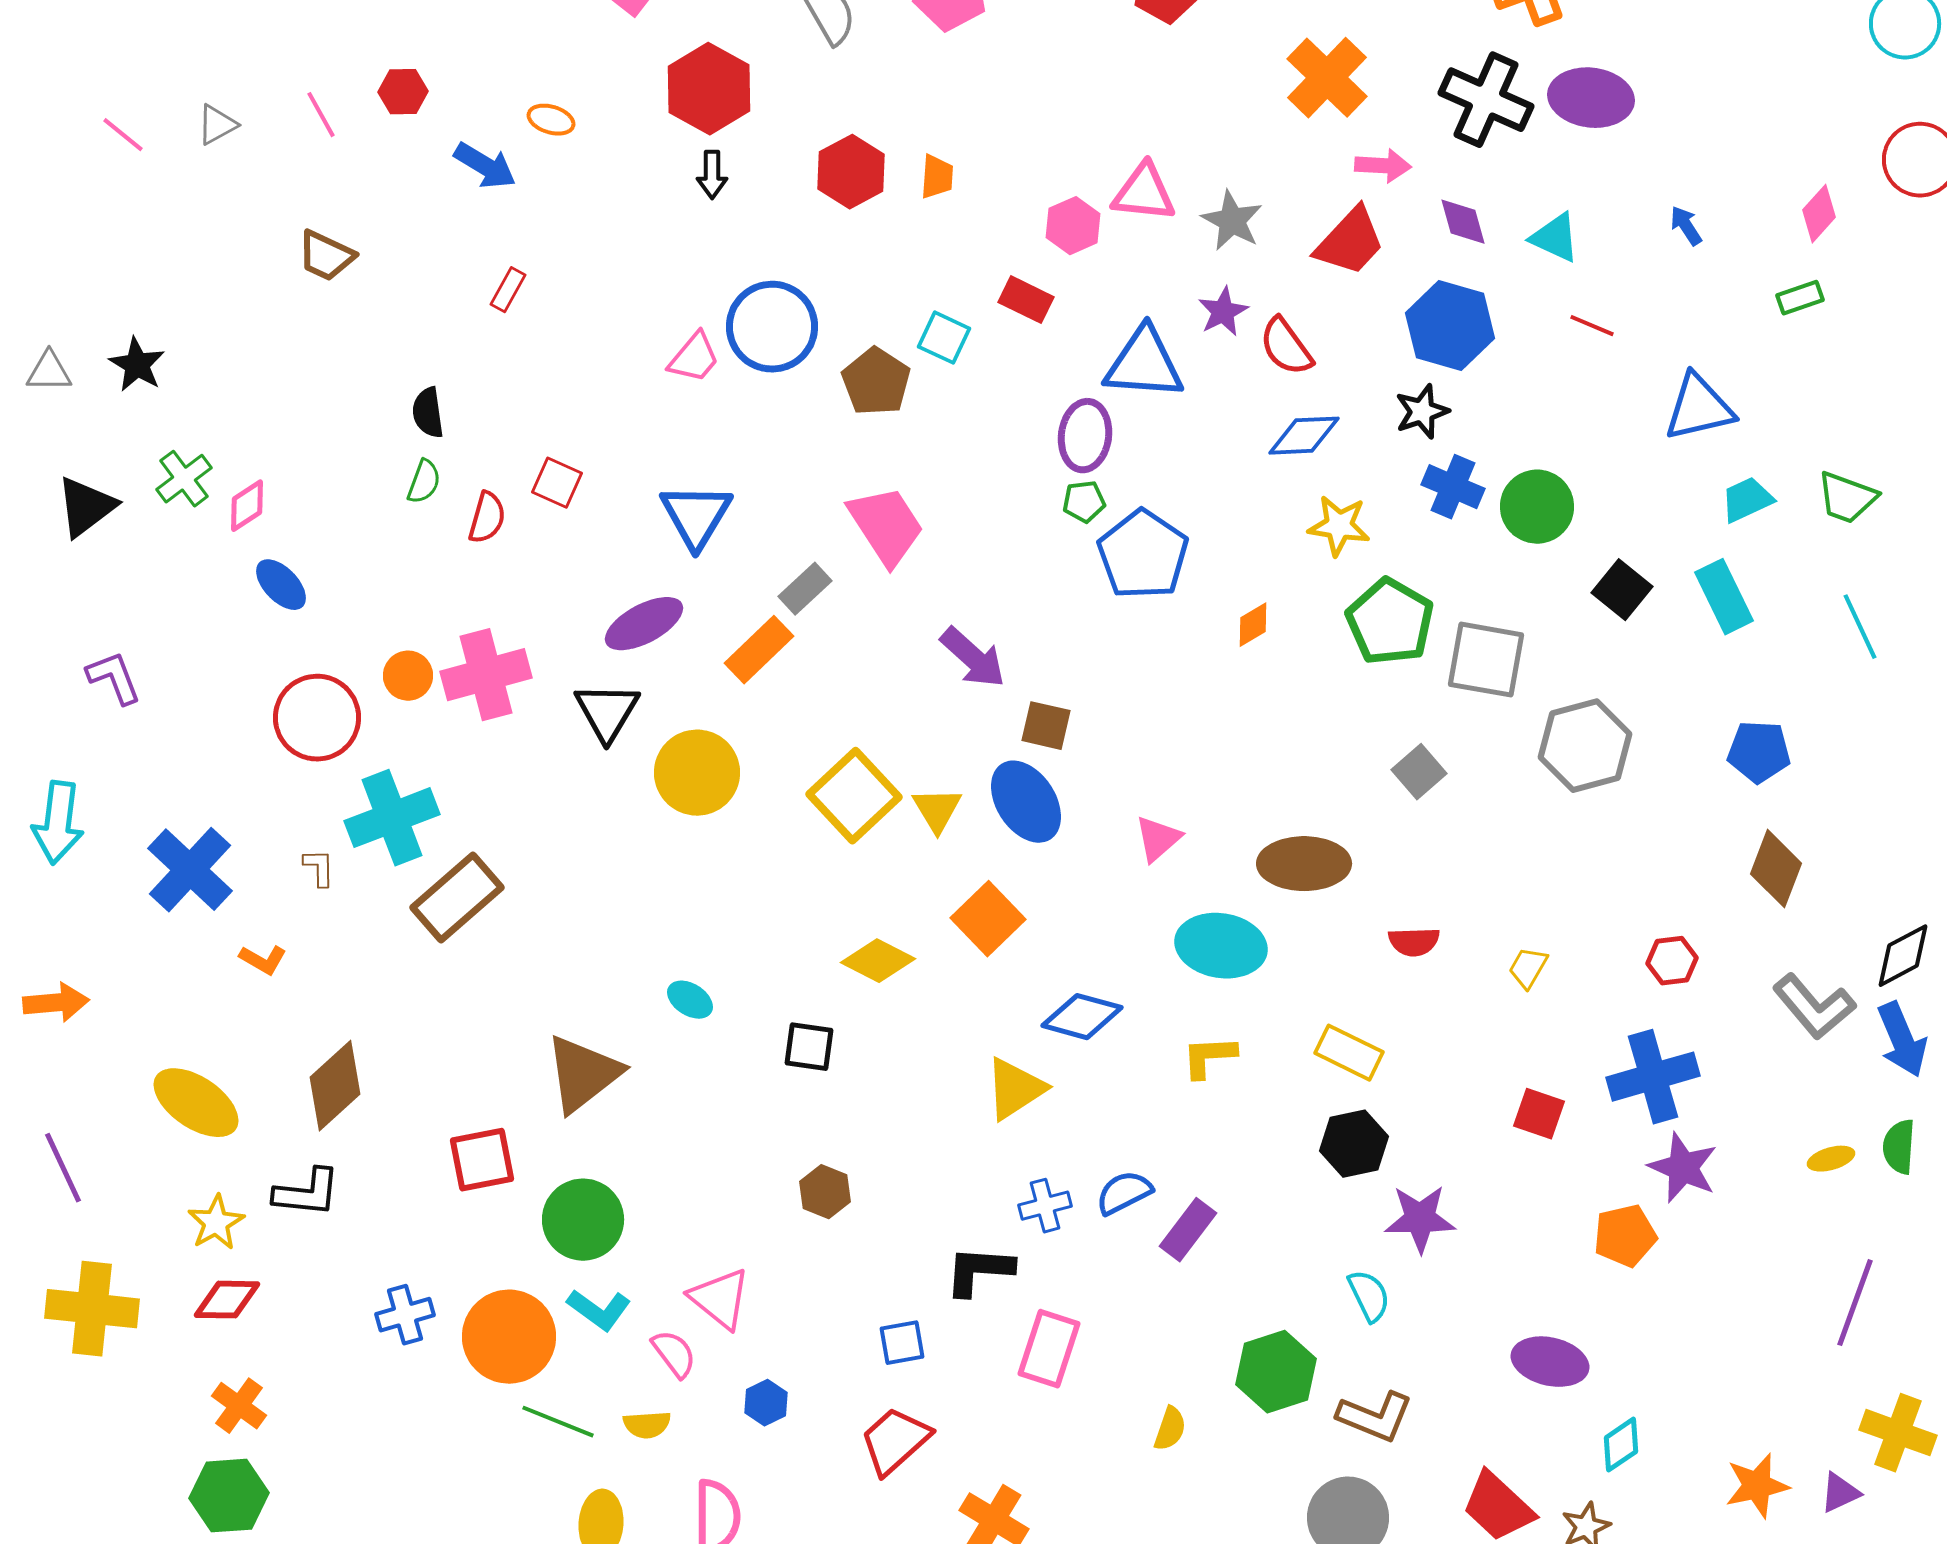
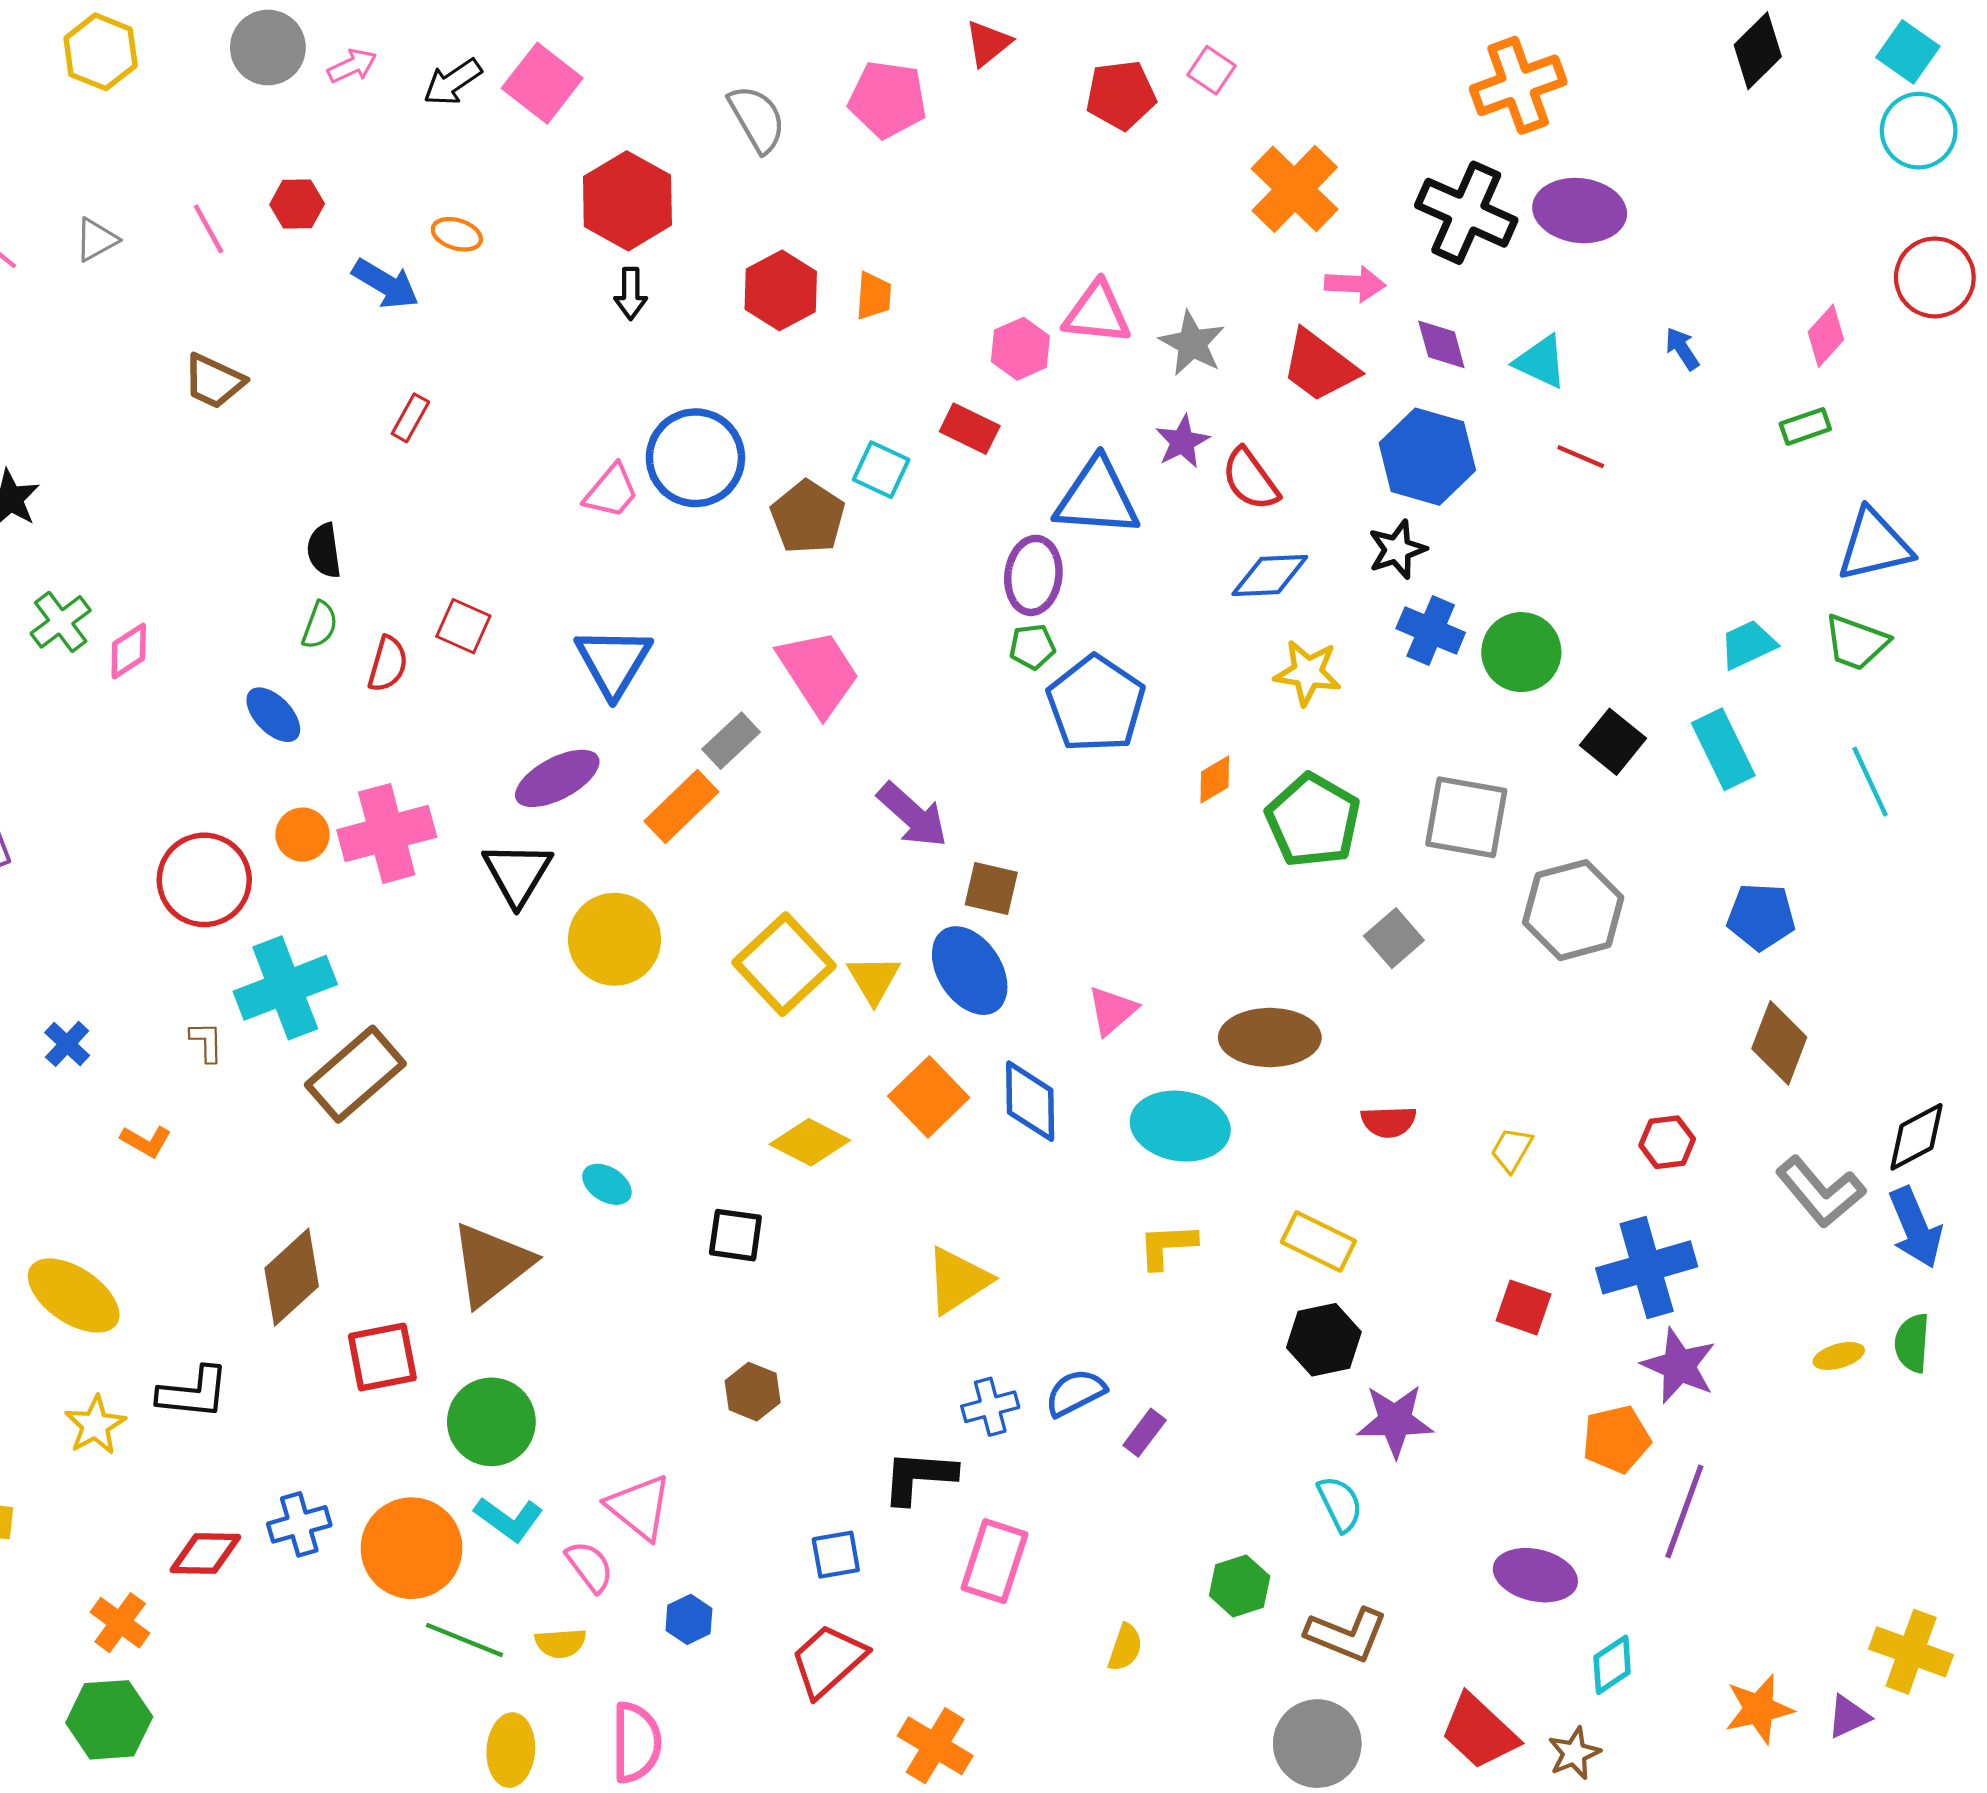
red trapezoid: (1350, 242) -> (1319, 366), turned 84
blue triangle: (1699, 408) -> (1874, 545), moved
blue ellipse: (281, 585) -> (273, 715), moved
green pentagon: (1390, 622) -> (1313, 820), moved
blue cross: (190, 870) -> (67, 1044), size x0.5
blue diamond: (1082, 1017) -> (1030, 1101), moved, turned 74
brown diamond: (335, 1086) -> (292, 1277), moved
purple rectangle: (1188, 1230) -> (1145, 1433), size x0.7
red diamond: (227, 1300) -> (205, 1554), moved
purple line: (1855, 1303) -> (1684, 1511), moved
green hexagon: (1276, 1372) -> (1240, 1586), size x0.7

